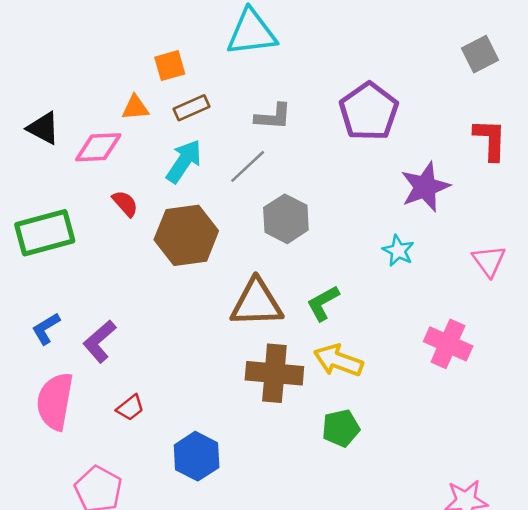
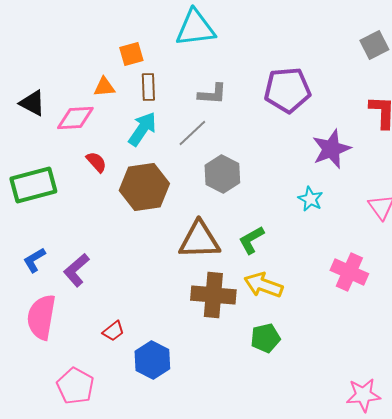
brown rectangle: (191, 108) -> (148, 87), turned -68
purple pentagon: (369, 112) -> (287, 90), turned 30
red trapezoid: (130, 408) -> (113, 331), moved

